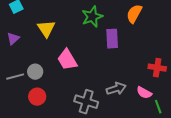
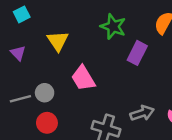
green star: (92, 17) -> (113, 26), turned -30
purple triangle: (13, 39) -> (18, 53), turned -32
purple rectangle: (112, 39) -> (137, 53), turned 30

